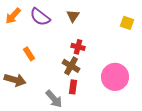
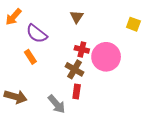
purple semicircle: (40, 17) -> (37, 34), moved
pink circle: (115, 77) -> (106, 57), moved
brown arrow: (15, 80) -> (16, 97), moved

